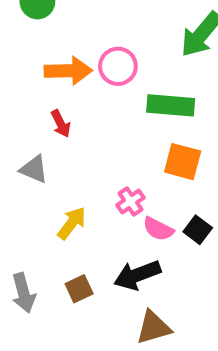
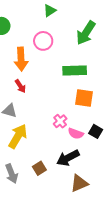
pink circle: (118, 66) -> (43, 41), moved
orange arrow: (68, 71) -> (21, 59), turned 95
yellow arrow: (72, 223) -> (18, 136), moved, size x1.4

